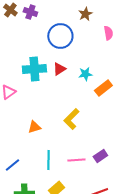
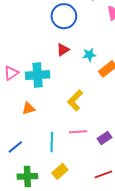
cyan cross: (34, 69) -> (38, 75), moved
orange triangle: (34, 127) -> (28, 108), moved
pink line: (76, 160) -> (78, 132), moved

